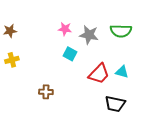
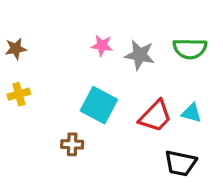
cyan square: (70, 54) -> (99, 105), moved, size x1.6

